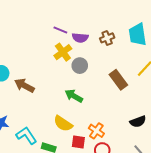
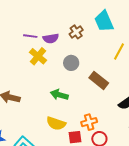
gray circle: (80, 66) -> (71, 63), moved
brown rectangle: (118, 80) -> (99, 80), moved
orange cross: (96, 131) -> (89, 122), turned -35

